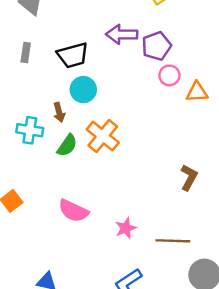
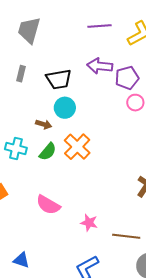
brown arrow: (59, 112) -> (44, 124), turned -63
cyan cross: (30, 130) -> (16, 149), moved
pink star: (126, 228) -> (89, 223), turned 30

